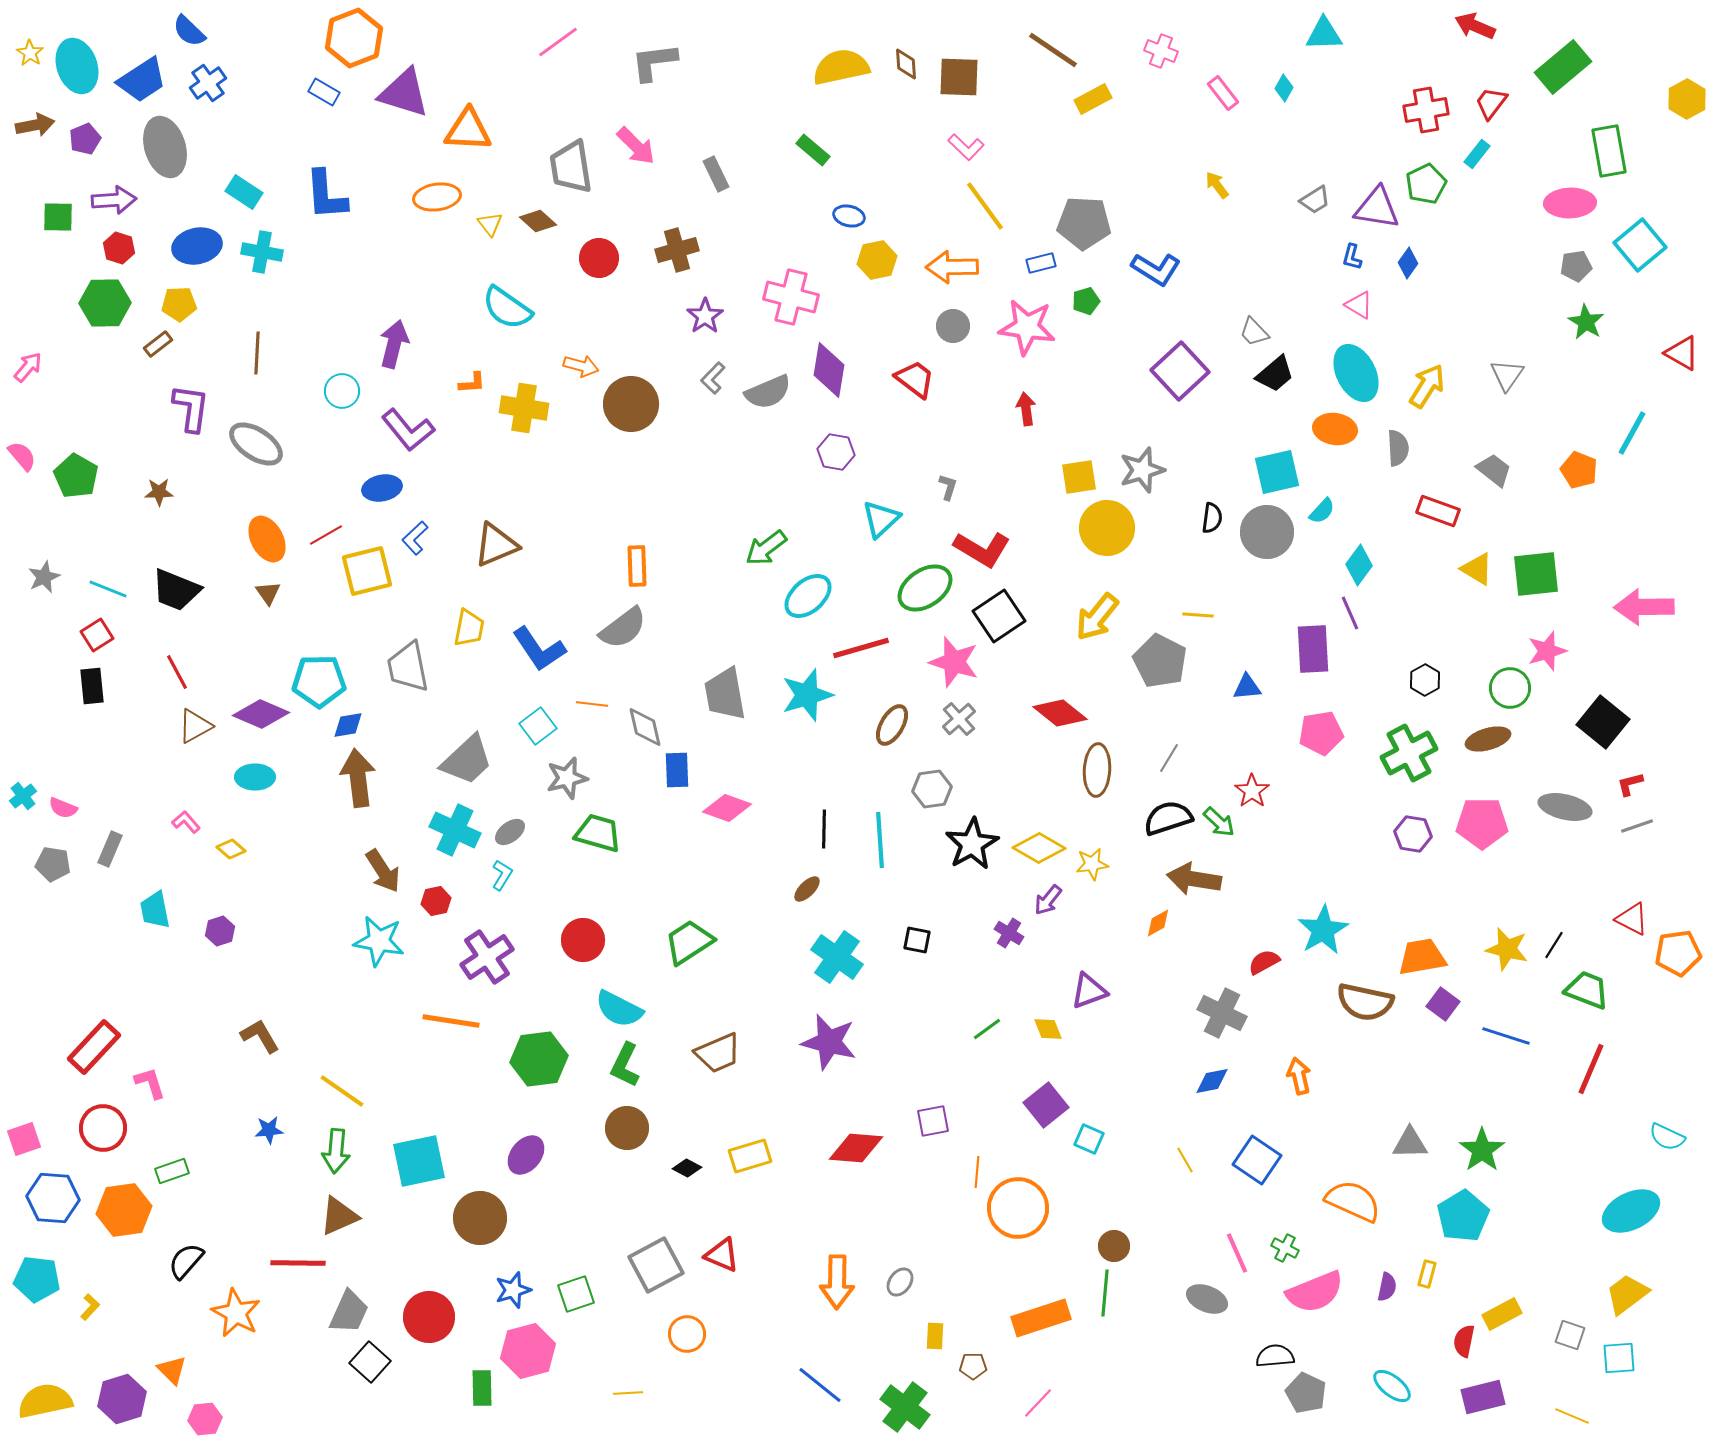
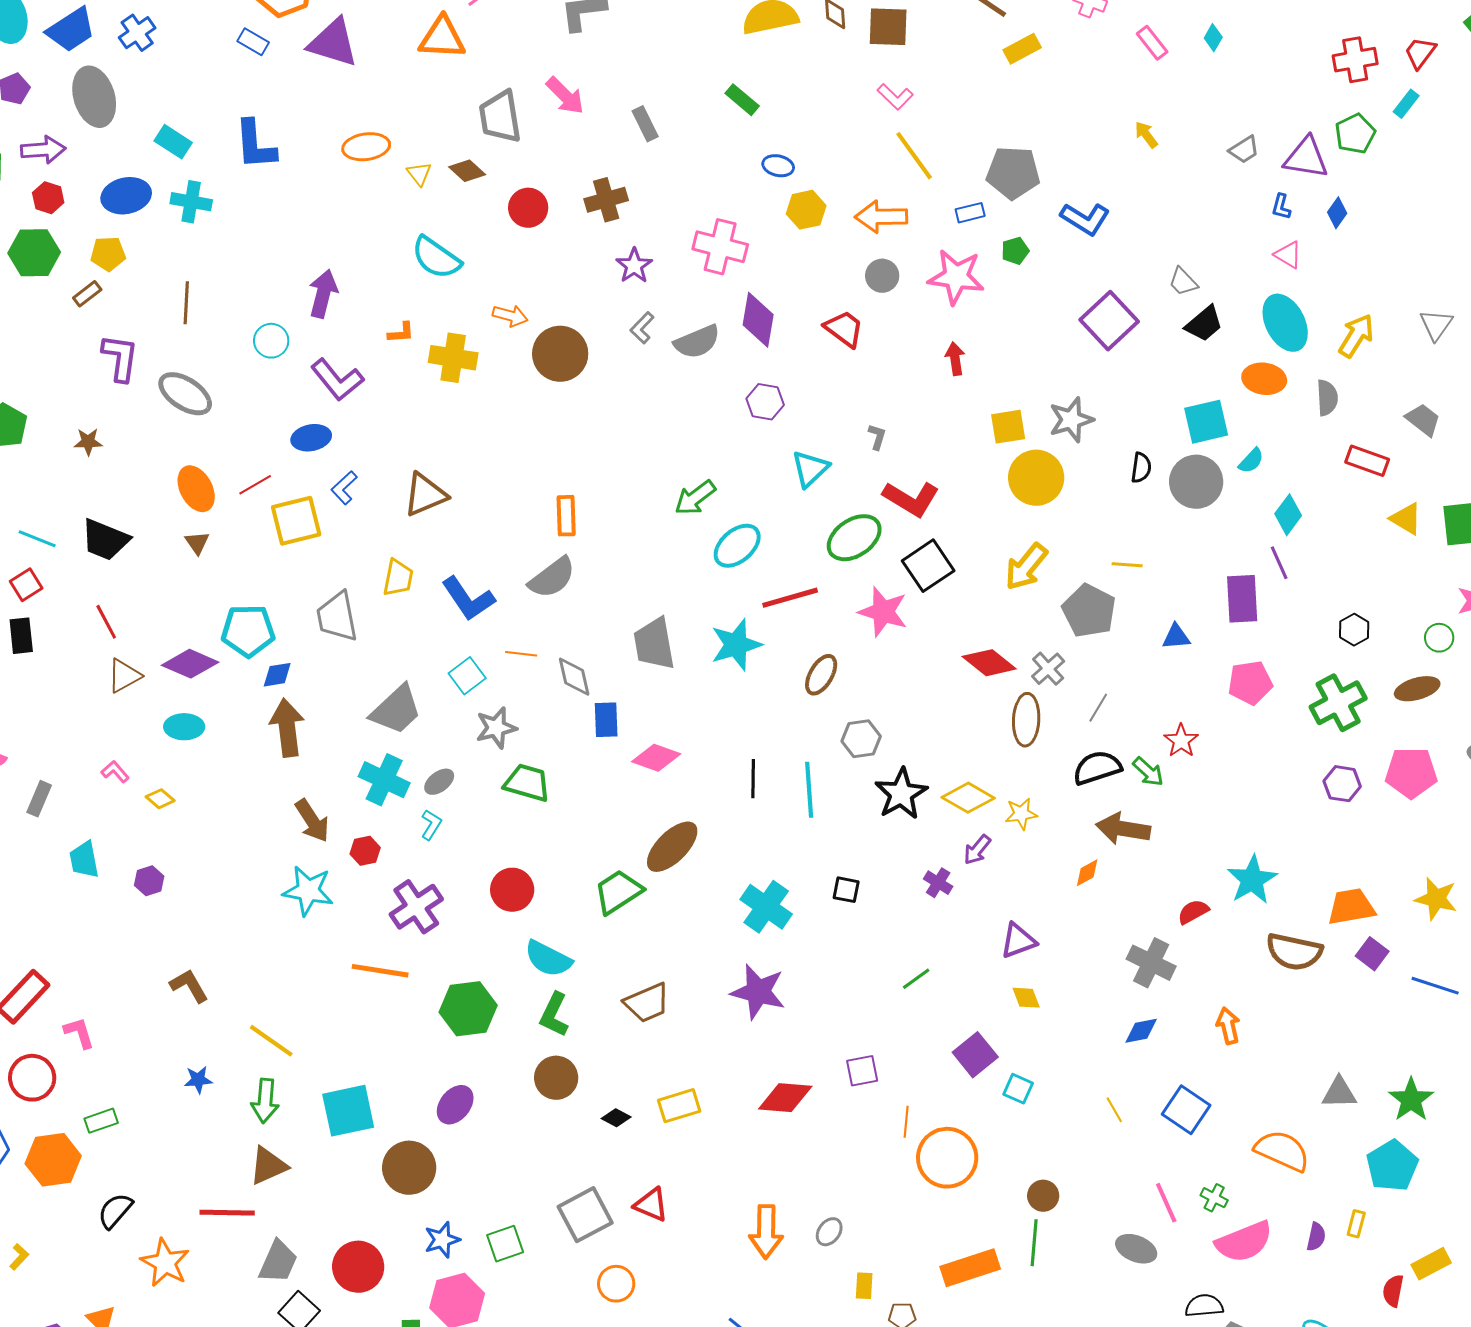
orange triangle: (468, 130) -> (442, 38), moved
green circle: (1510, 688) -> (1439, 638), size x0.7
gray cross: (959, 719) -> (1048, 669), moved
brown ellipse: (807, 889) -> (672, 847), moved, size x2.0
yellow diamond: (1048, 1029) -> (1026, 998), moved

